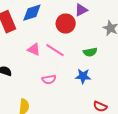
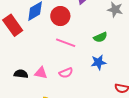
red circle: (66, 24) -> (60, 16), moved
pink triangle: (34, 50) -> (41, 73), moved

